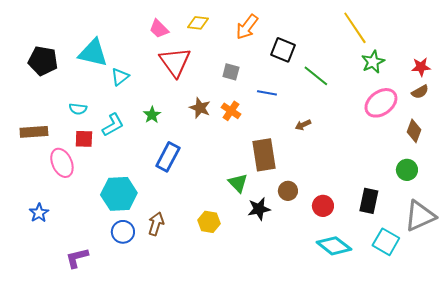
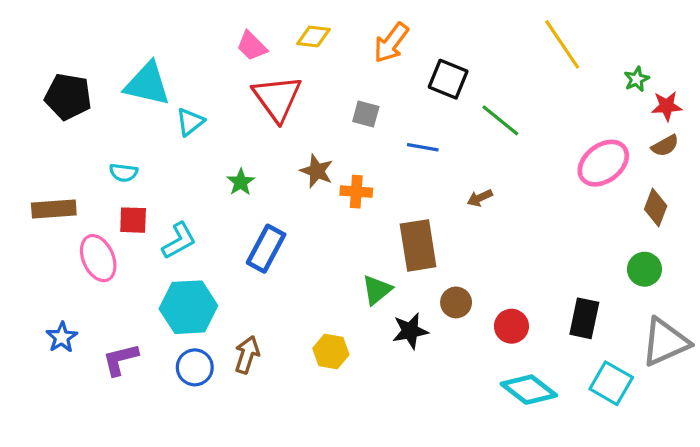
green star: (373, 62) -> (637, 79), moved, size x0.7
orange cross: (231, 111) -> (356, 192), moved, turned -30
cyan L-shape: (113, 125) -> (179, 241), moved
green triangle: (238, 183) -> (377, 290), turned 35
purple L-shape: (77, 258) -> (120, 359), moved

